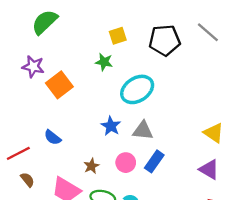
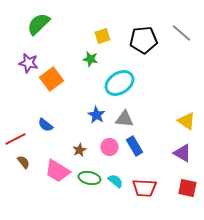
blue rectangle: (154, 161) -> (134, 146), turned -66

